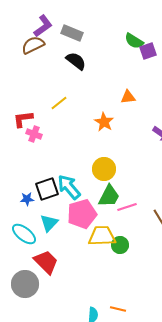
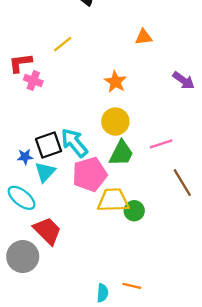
orange star: (104, 122) -> (115, 82), moved
pink line: (127, 207) -> (161, 144), moved
cyan triangle: (49, 223) -> (45, 172), moved

